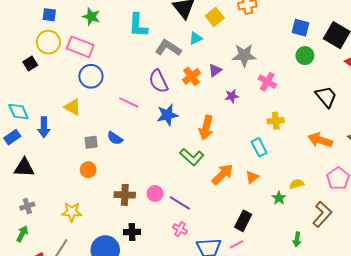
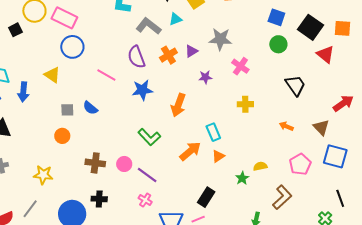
orange arrow: (320, 140) -> (286, 126), size x0.6
cyan rectangle: (259, 147) -> (213, 132), moved
green L-shape: (192, 157) -> (149, 137), moved

